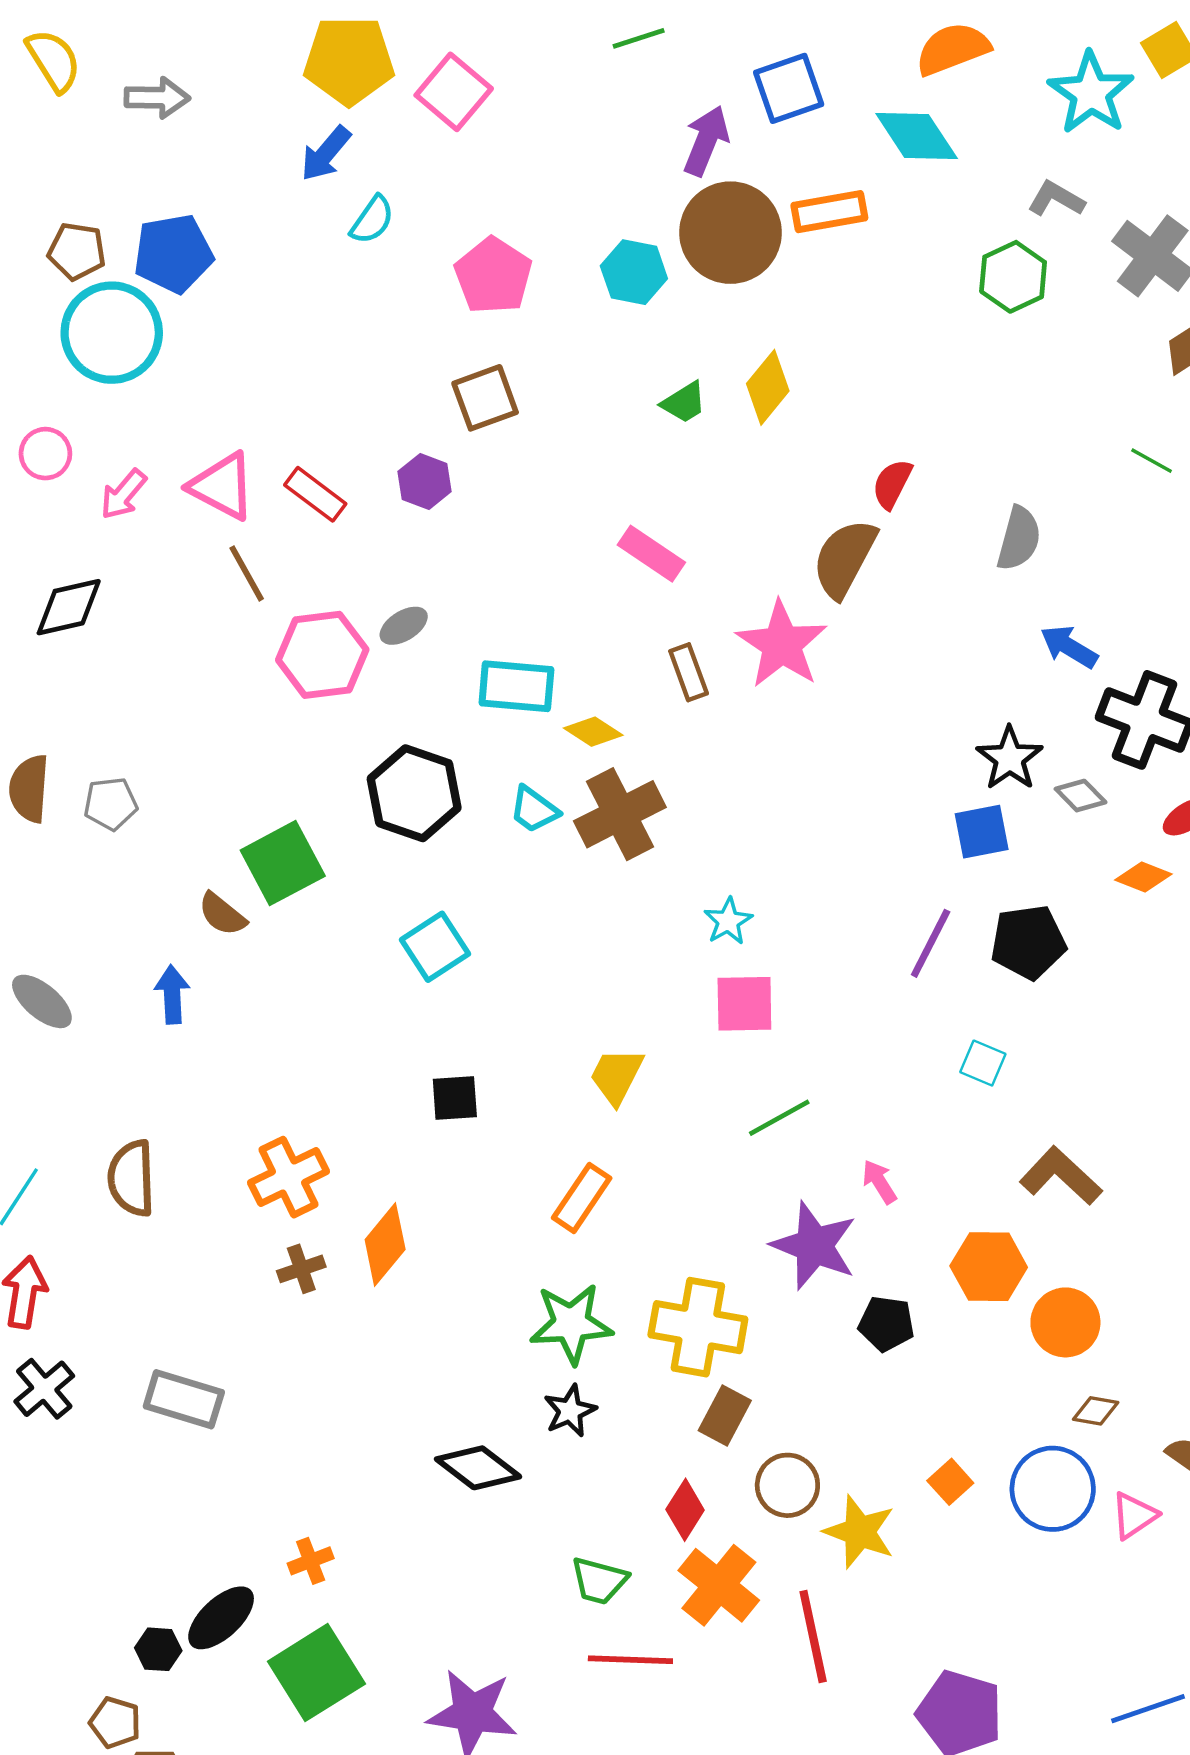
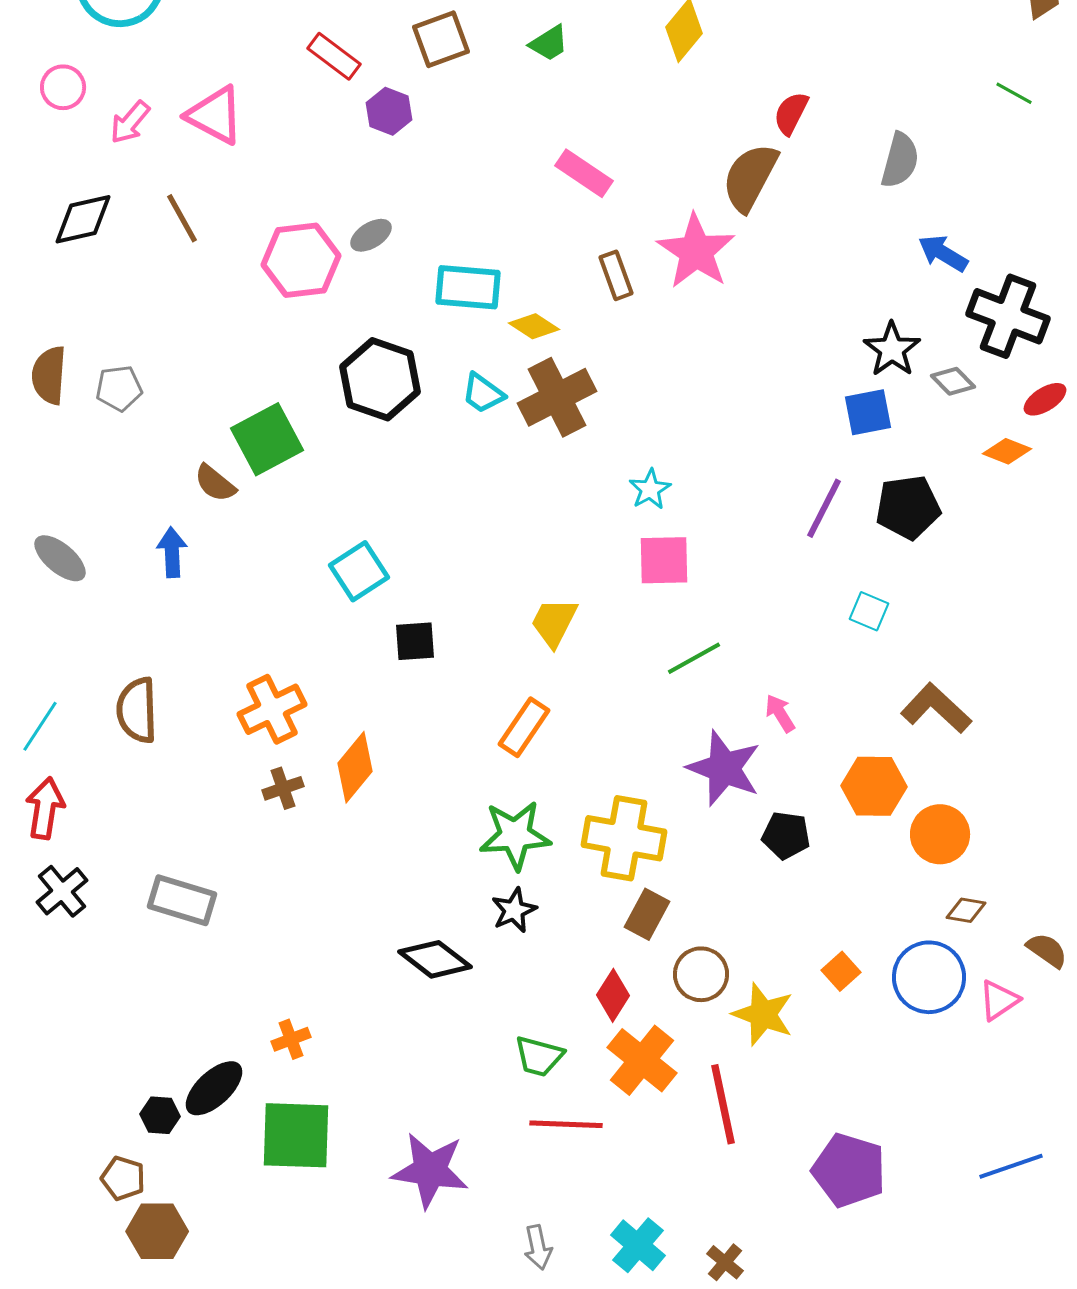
green trapezoid: (684, 402) -> (549, 43), moved
red rectangle: (315, 494) -> (334, 56), moved
brown line: (247, 573) -> (182, 218), moved
cyan square: (435, 947) -> (359, 571), moved
green square: (316, 1673) -> (296, 1135), turned 34

